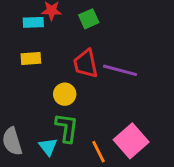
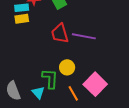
yellow rectangle: (31, 58) -> (22, 19), moved
yellow circle: (65, 94) -> (67, 67), moved

